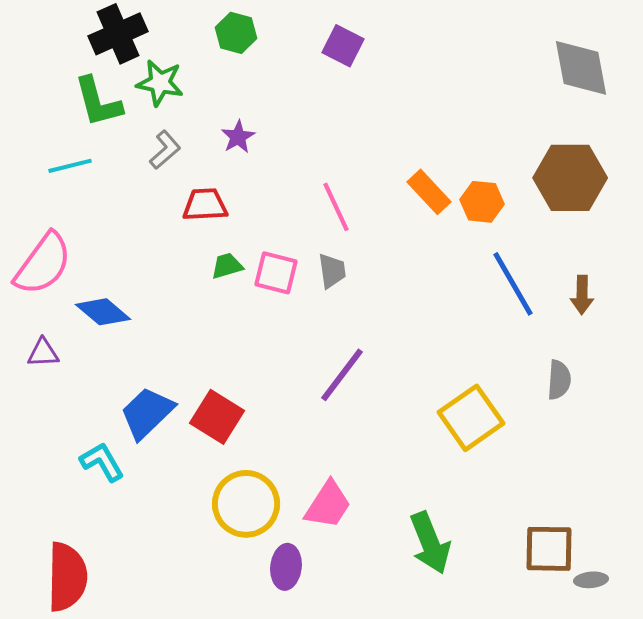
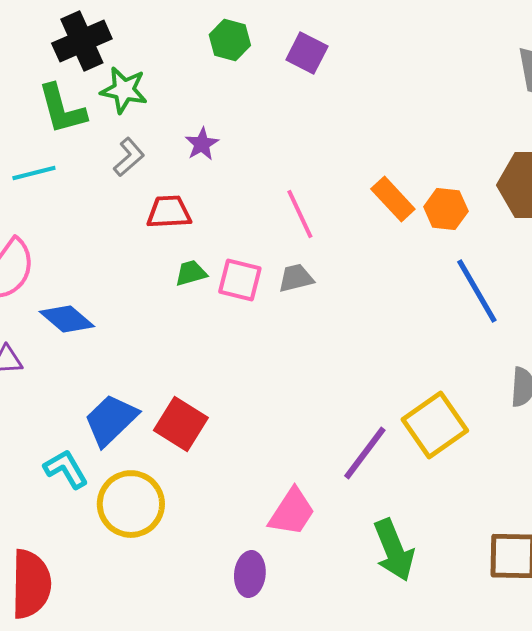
green hexagon: (236, 33) -> (230, 40), moved
gray trapezoid: (332, 271) -> (296, 278), turned -96
purple line: (342, 375) -> (365, 453), moved
yellow circle: (246, 504) -> (131, 504), moved

